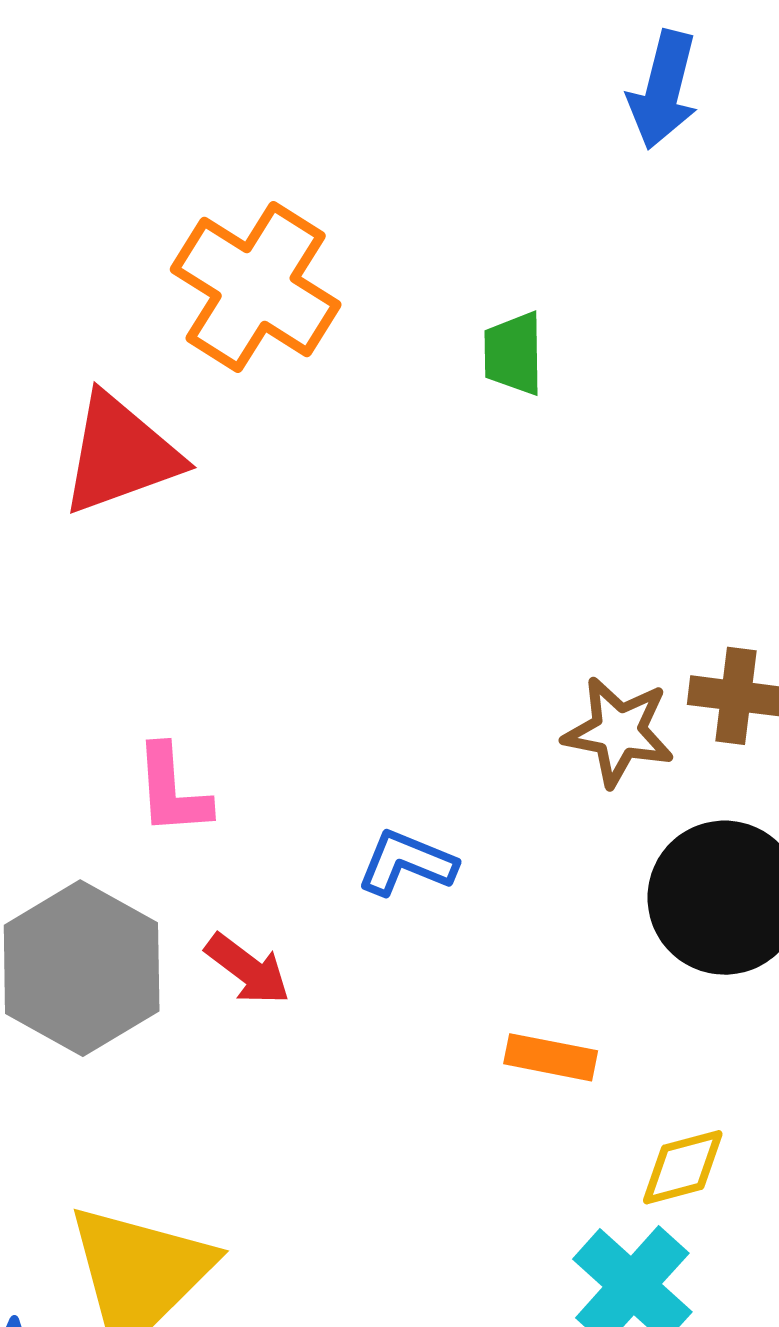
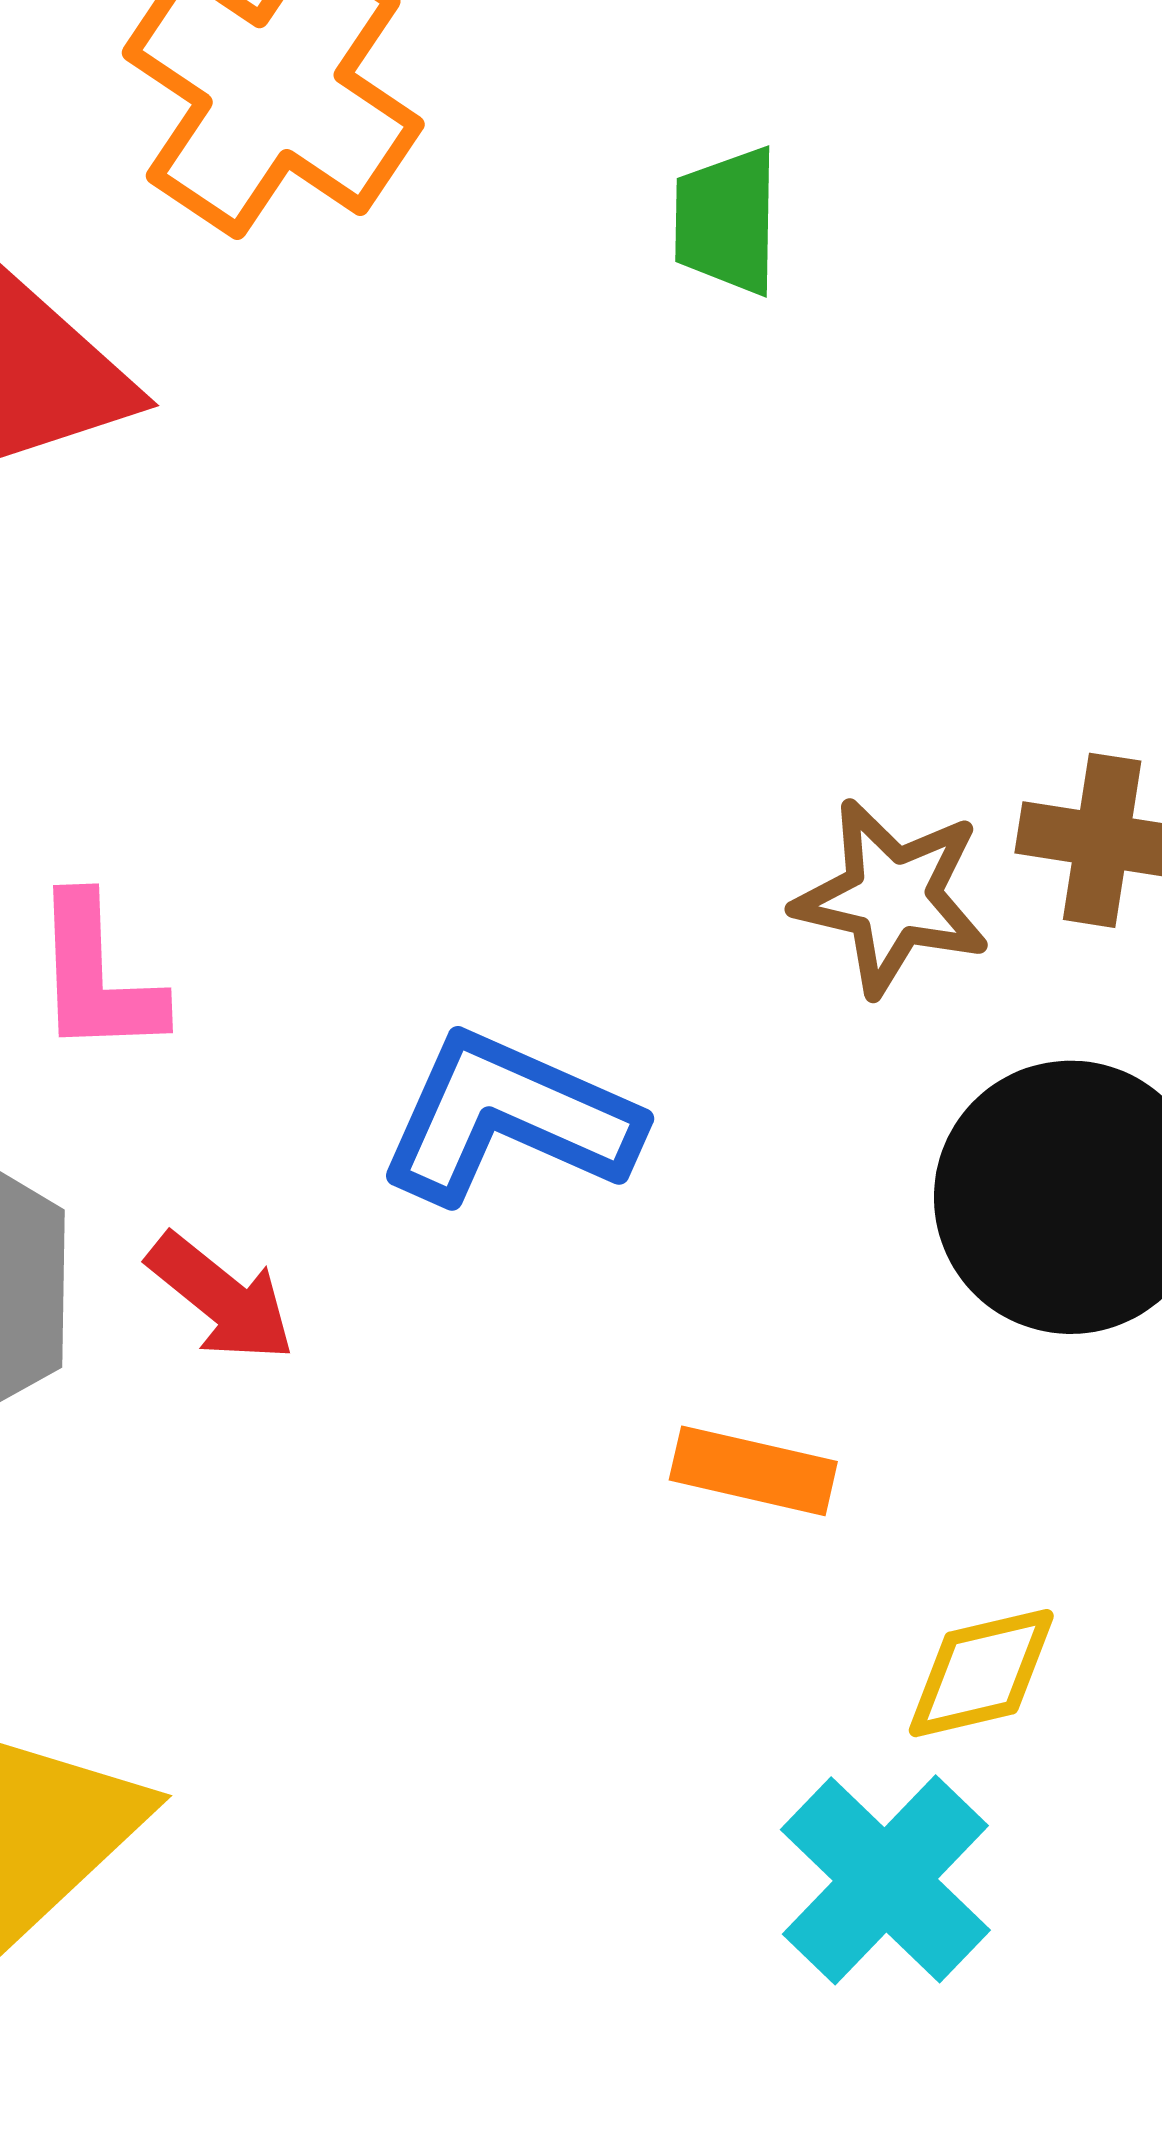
blue L-shape: (407, 863) -> (509, 1118), size x1.5

